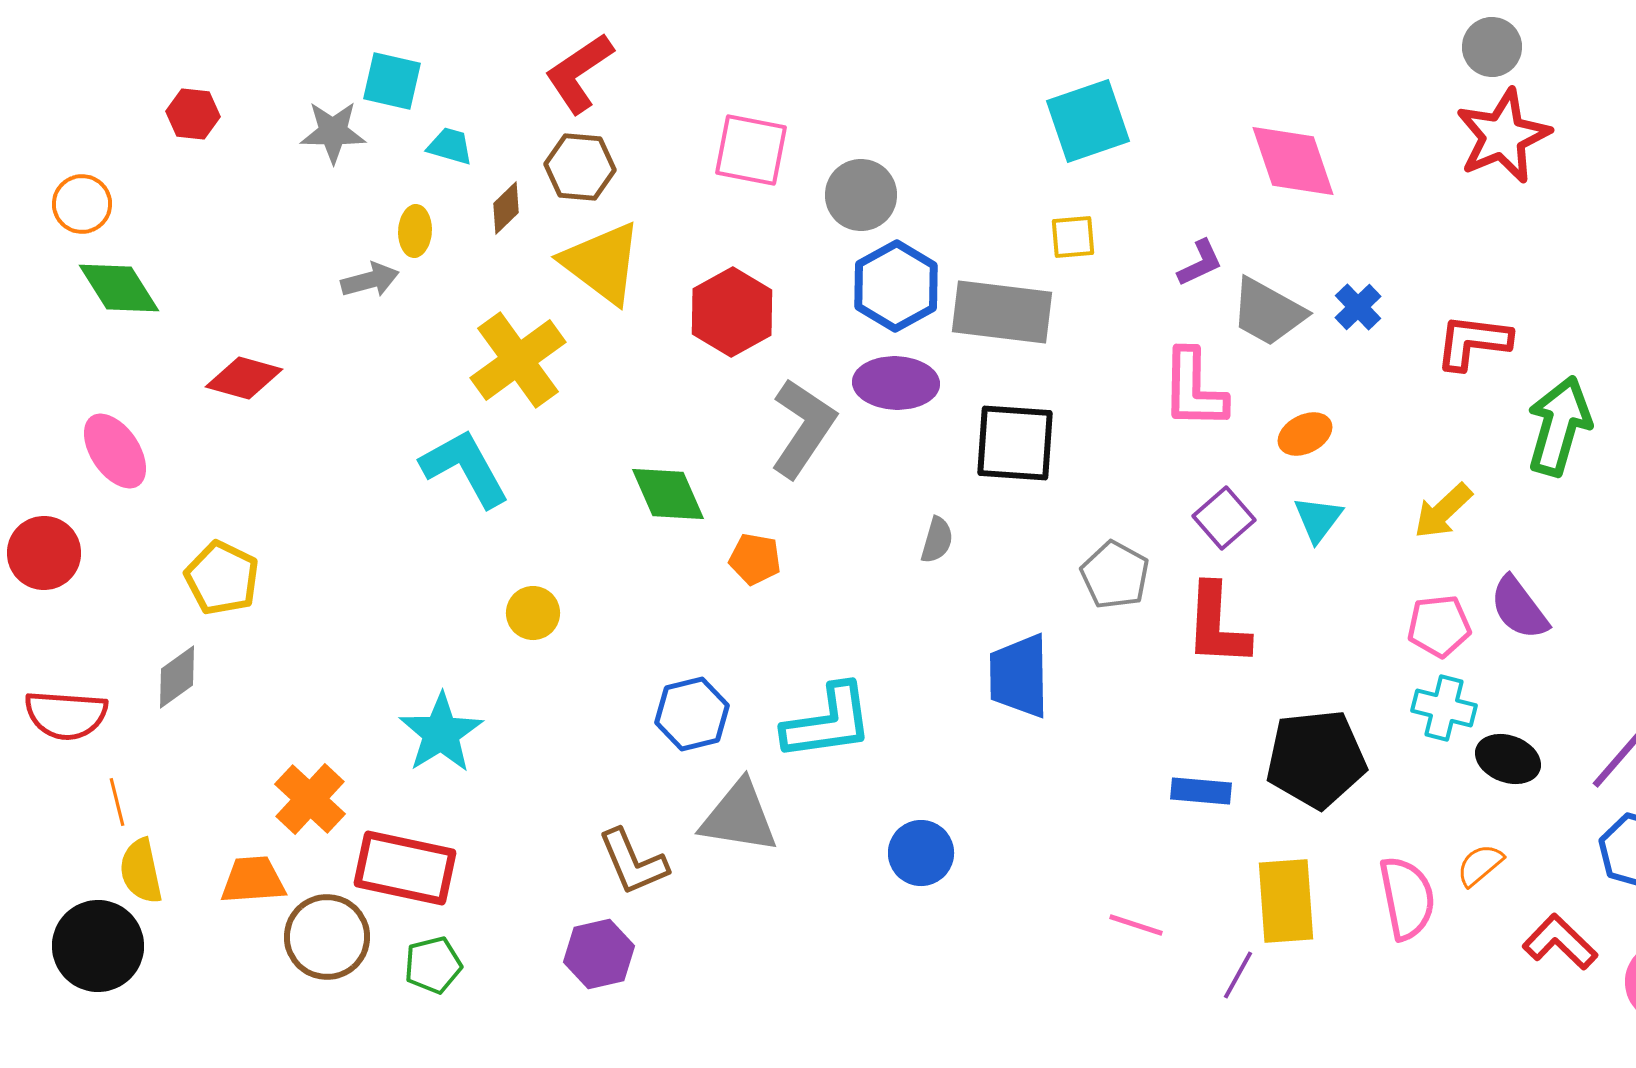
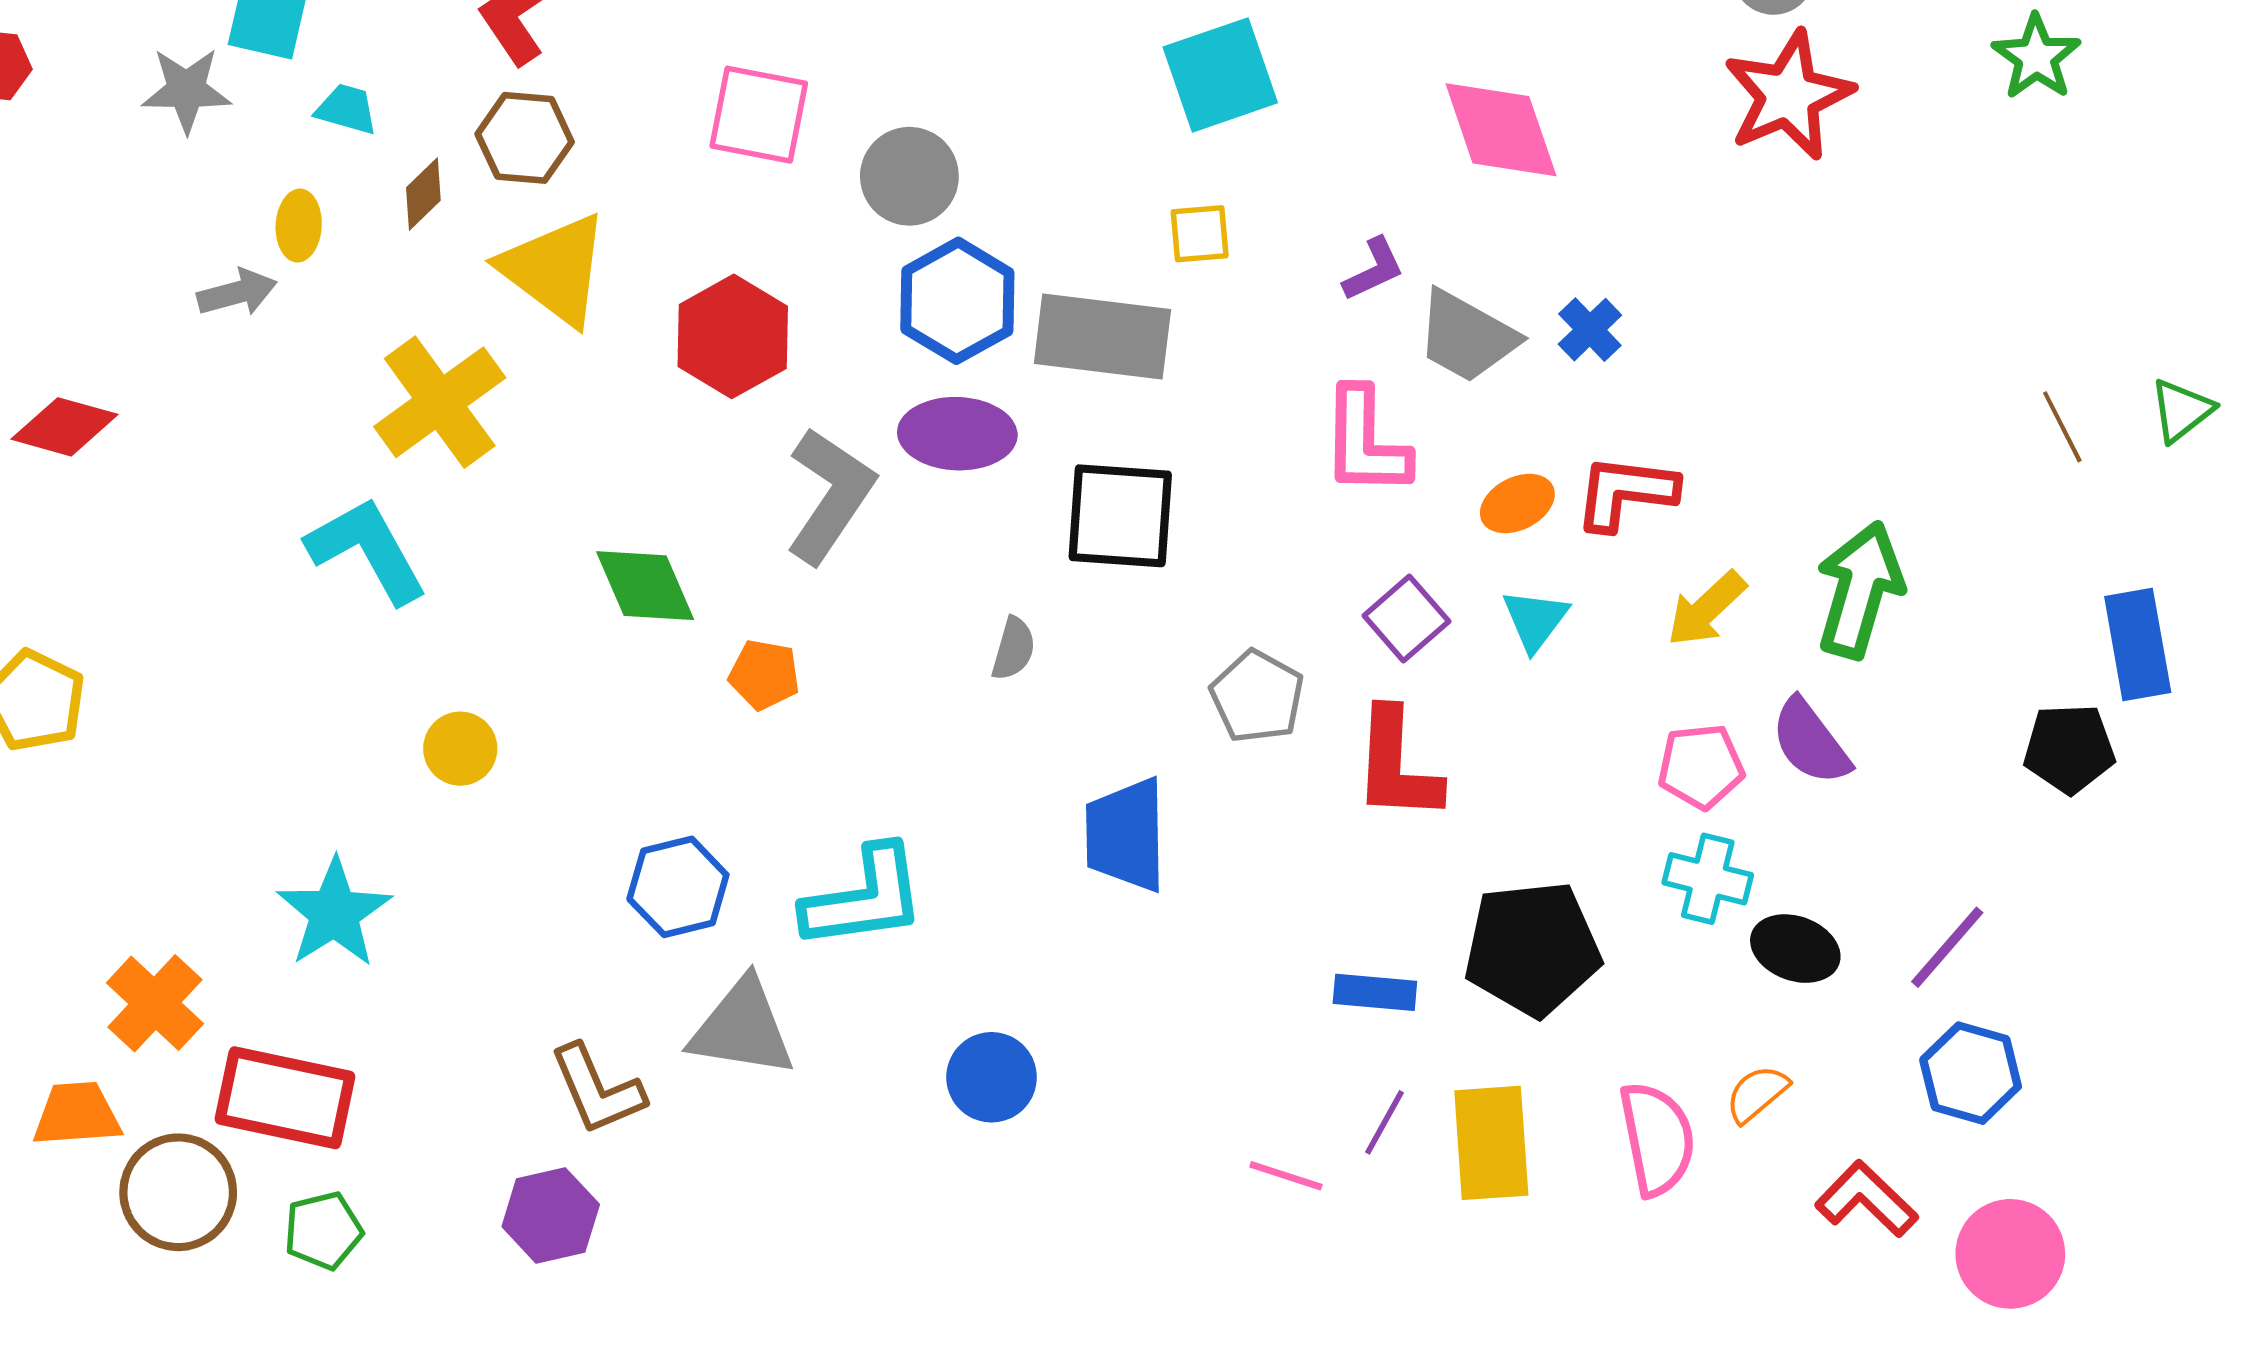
red L-shape: (1473, 342) -> (1626, 493), moved
green arrow: (1559, 426) -> (1860, 590), moved
purple line: (1238, 975) -> (1385, 1122), moved

